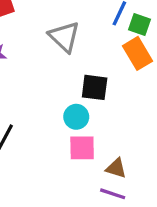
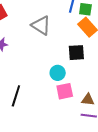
black square: (95, 87) -> (76, 53), moved

